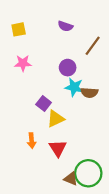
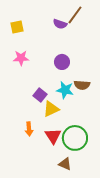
brown line: (93, 46) -> (75, 15), moved
cyan star: (74, 87) -> (65, 90), moved
green circle: (88, 173) -> (75, 138), moved

